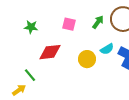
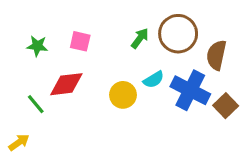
pink square: (69, 24) -> (80, 41), moved
green line: (30, 75) -> (36, 104), moved

